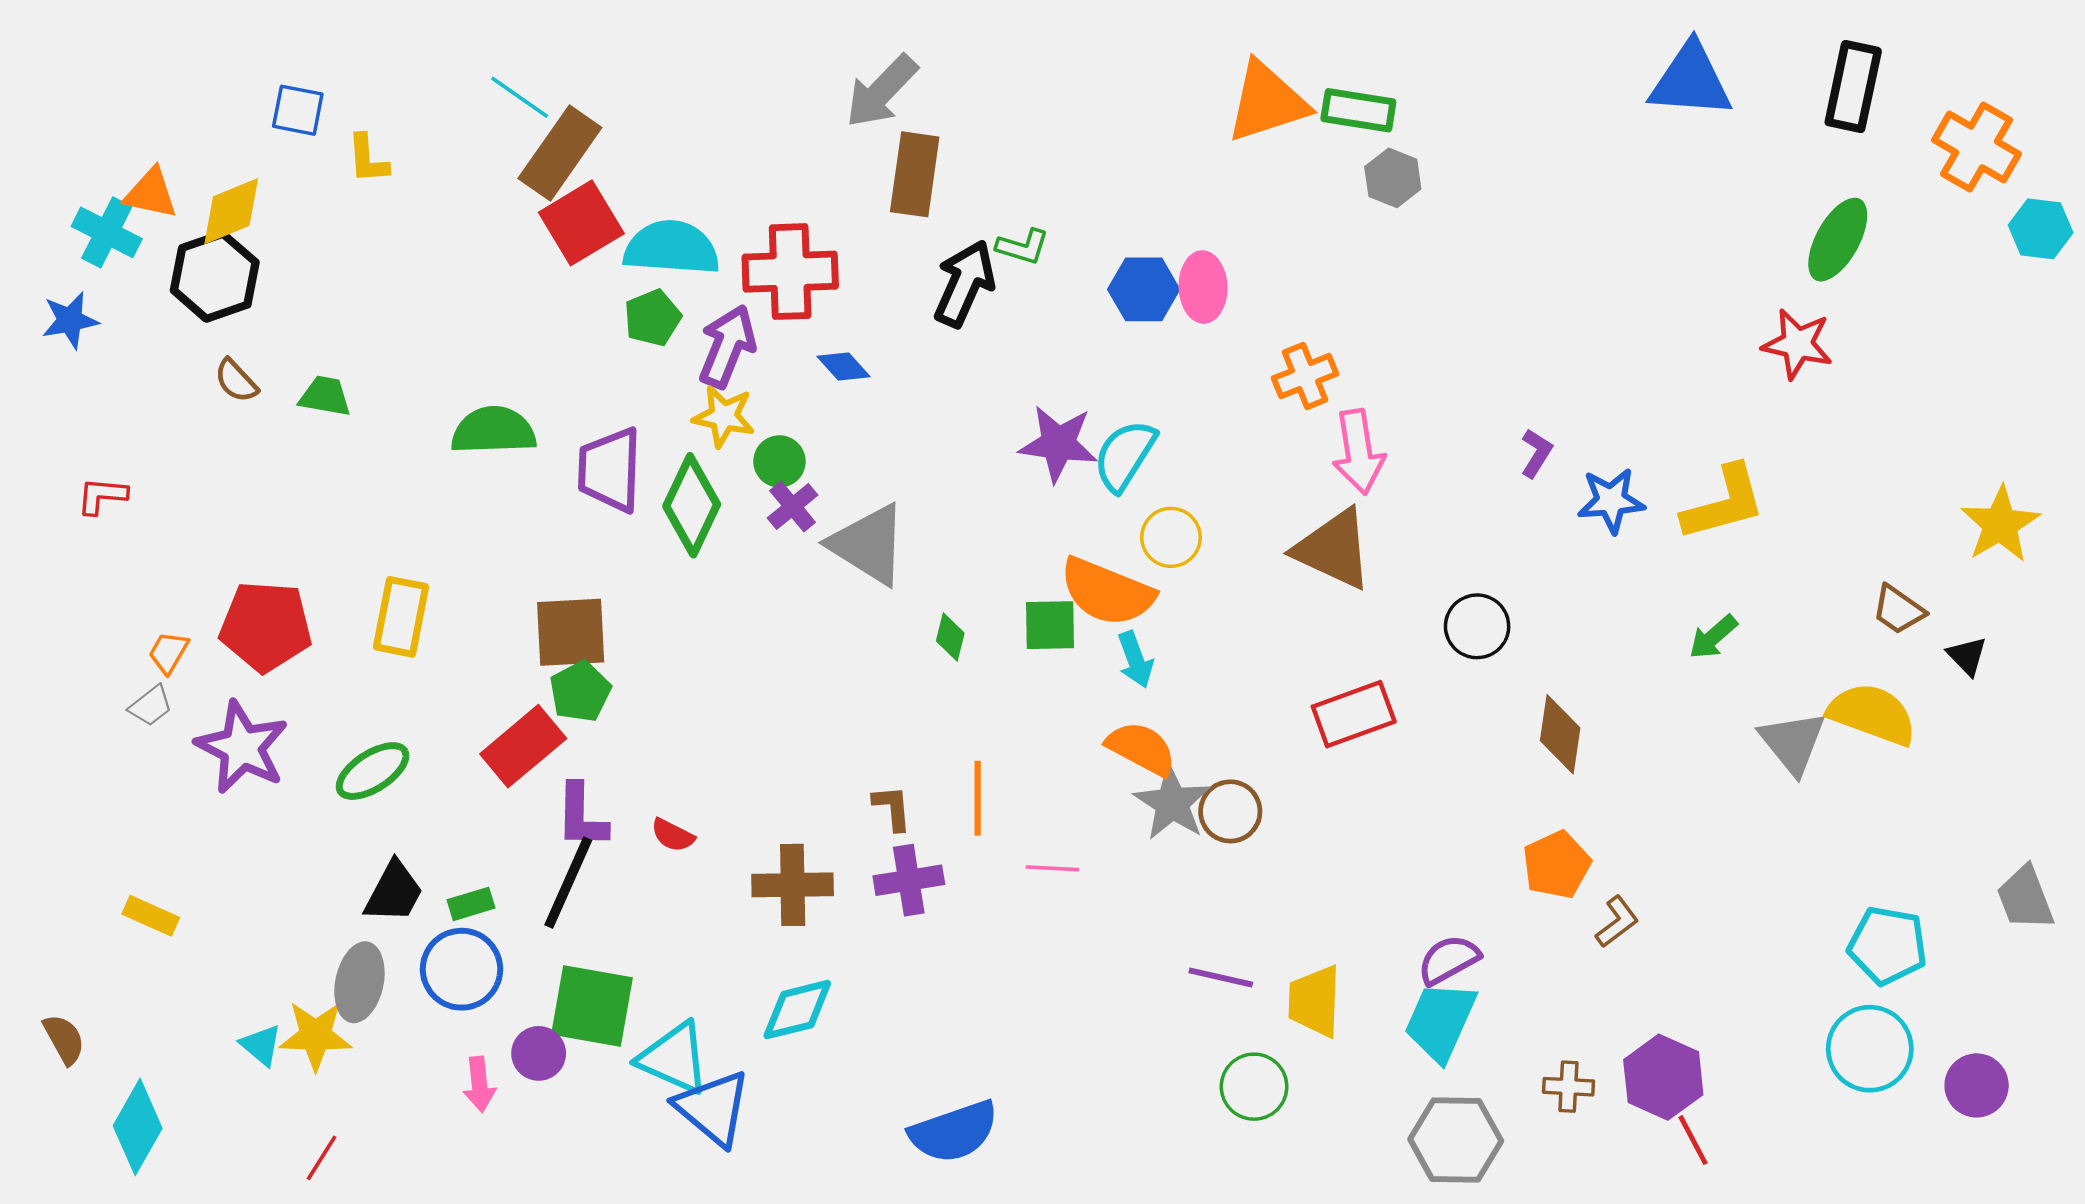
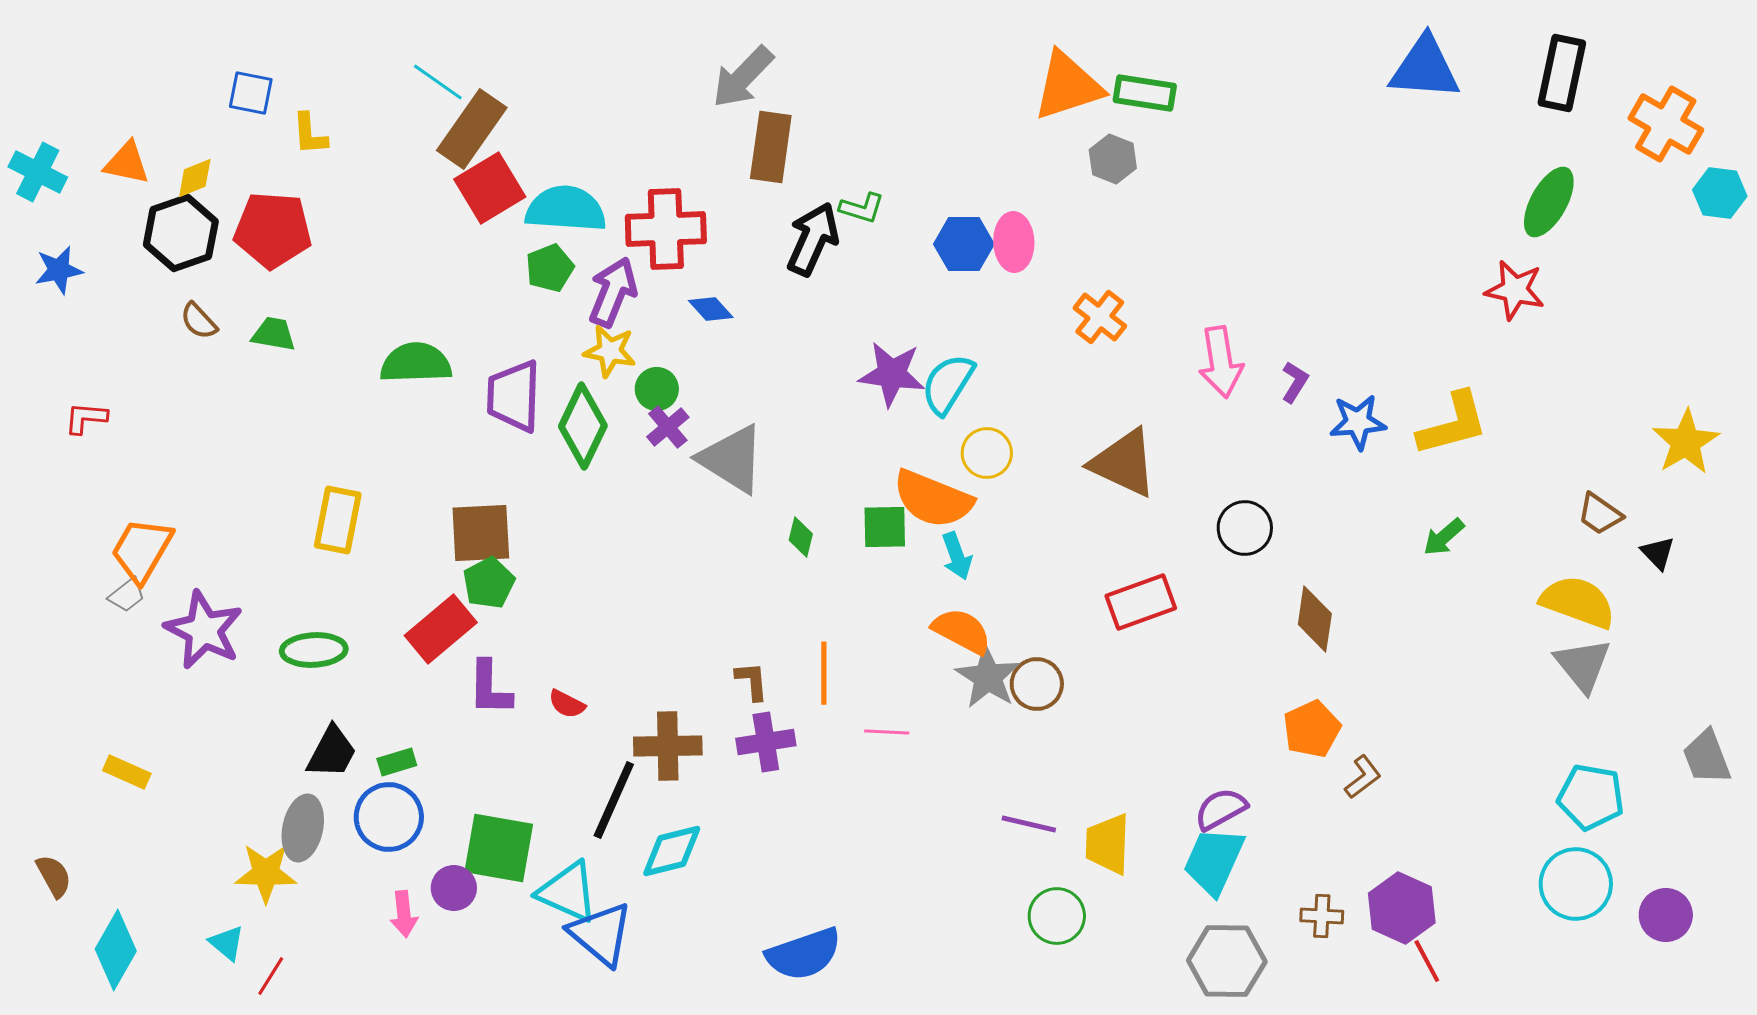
gray hexagon: (1393, 178) -> (1113, 159), moved
yellow diamond: (231, 211) -> (195, 178), size x0.7
cyan cross: (107, 232) -> (38, 172), moved
orange cross: (1305, 376) -> (1100, 317), turned -30
pink arrow: (1358, 452) -> (1221, 362), moved
red pentagon: (266, 626) -> (273, 230), moved
orange trapezoid: (168, 652) -> (142, 550), size x1.8
gray triangle: (1793, 743) -> (1583, 665), moved
green ellipse: (373, 771) -> (314, 650), turned 30
black line: (568, 883) -> (614, 800), moved
cyan triangle: (261, 1045) -> (227, 943), moved

